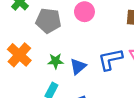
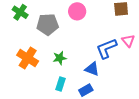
blue triangle: (78, 66) -> (92, 69), moved, turned -49

